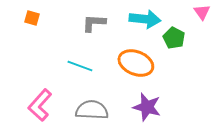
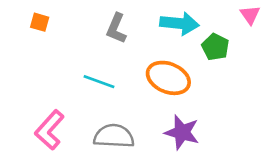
gray L-shape: (94, 23) -> (116, 28), turned -70

